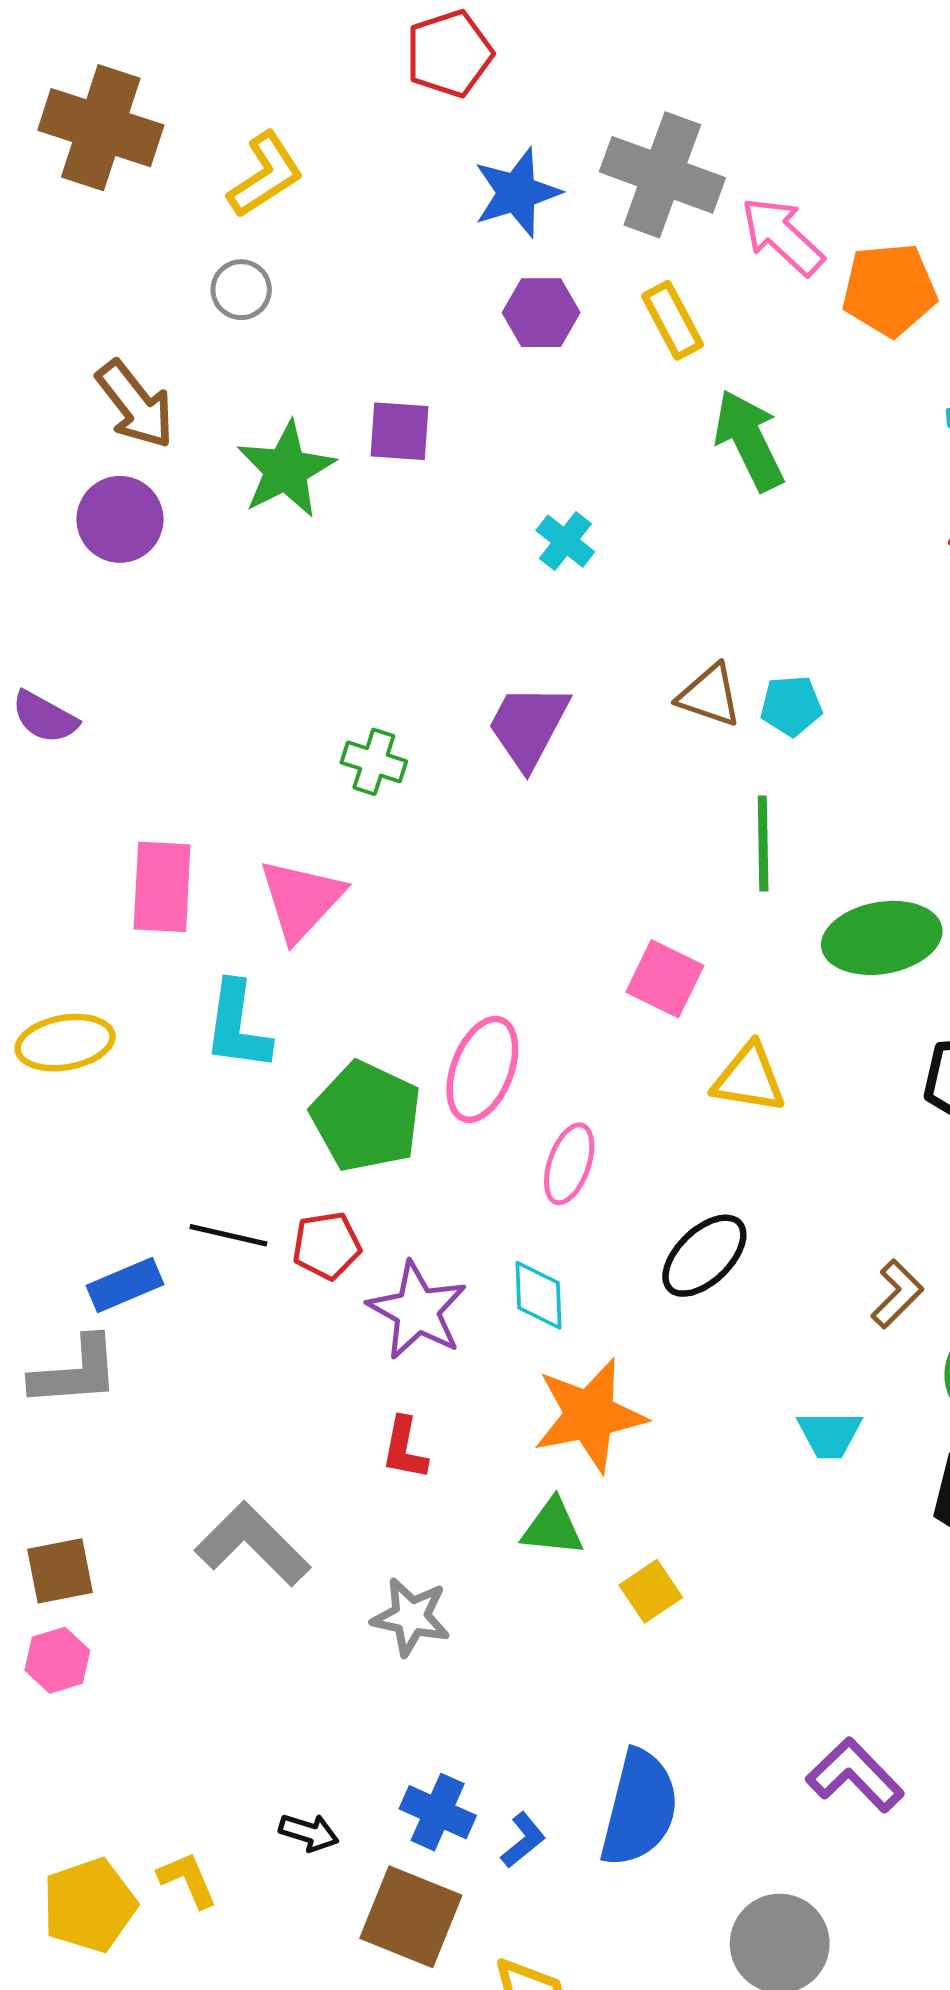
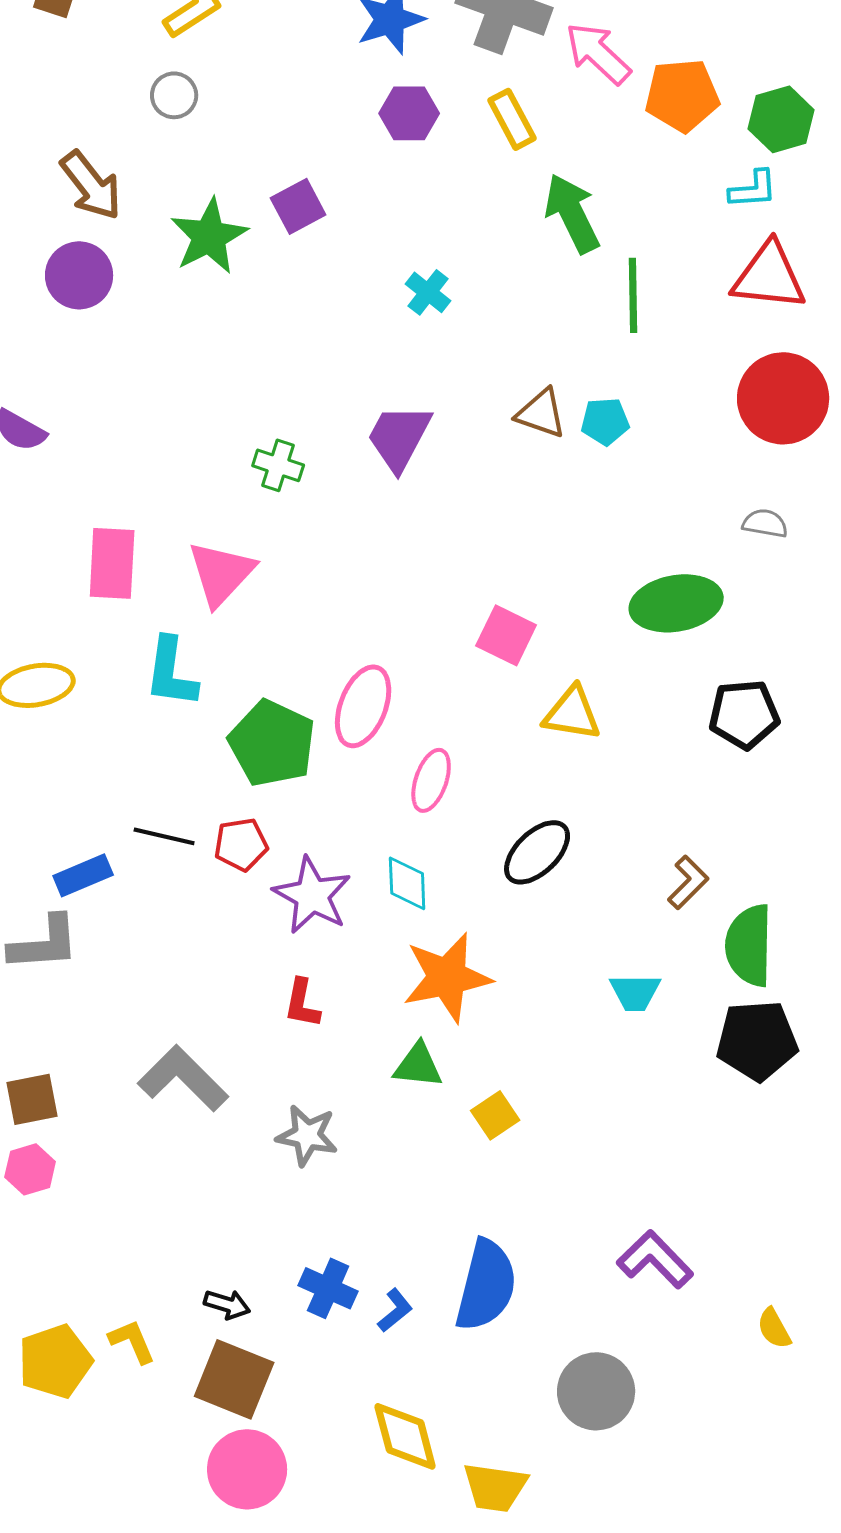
purple square: (399, 431) -> (298, 206), turned -32
green line: (763, 844) -> (633, 295), moved
brown square: (411, 1917) -> (234, 1379), moved

